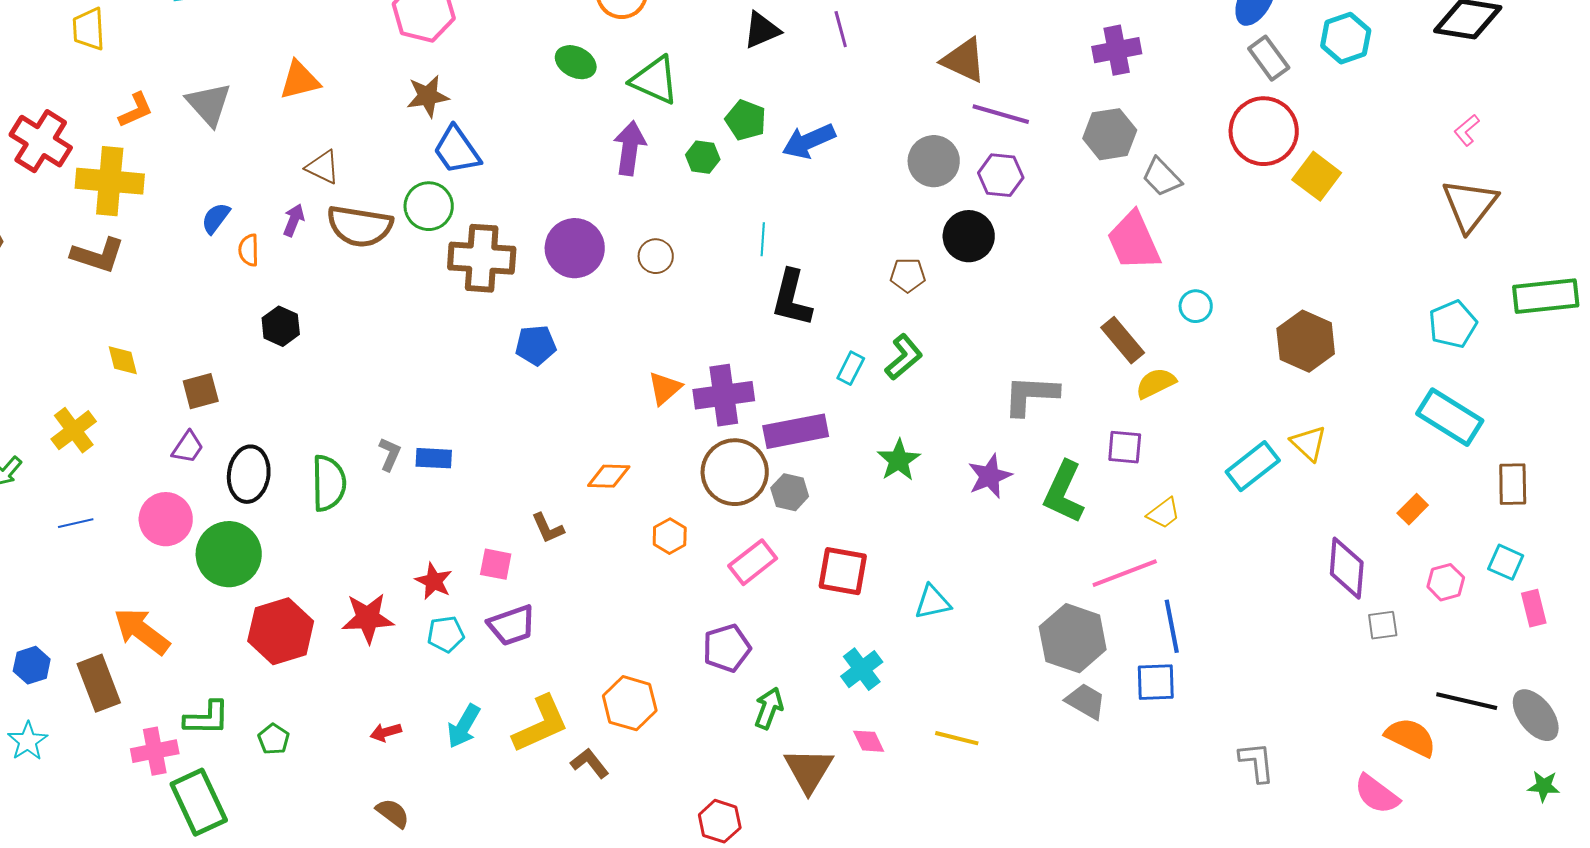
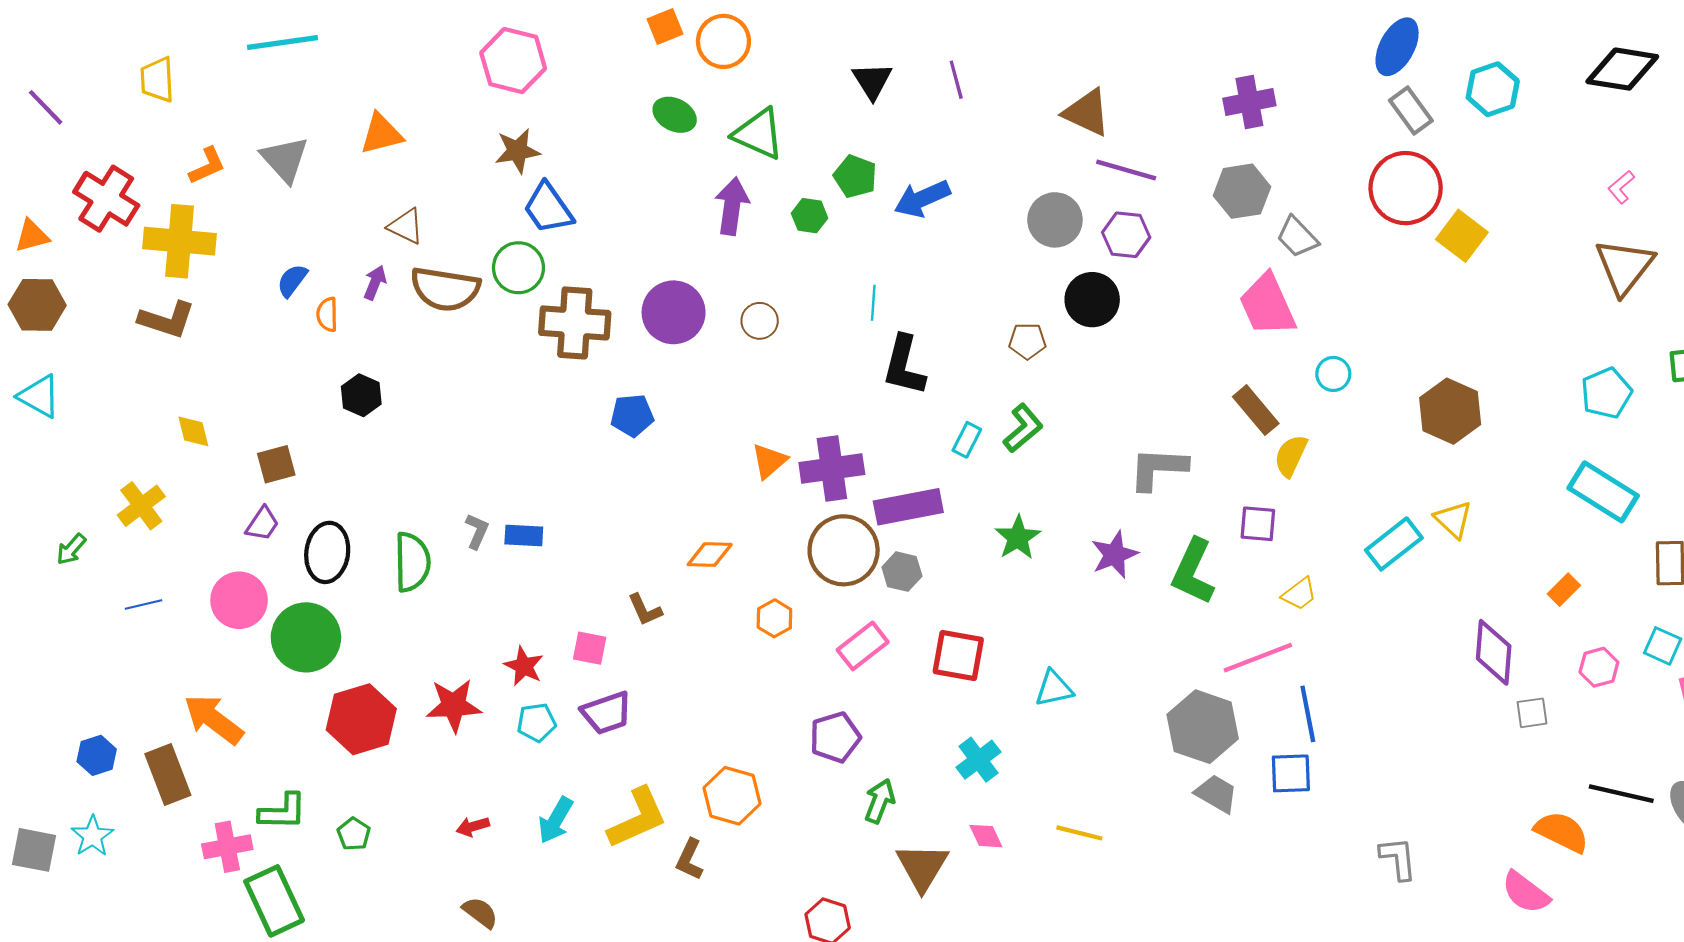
black triangle: (762, 30) -> (872, 81), turned -39
yellow semicircle: (1156, 383) -> (1291, 456), turned -39
brown L-shape: (590, 763) -> (689, 859), turned -117

